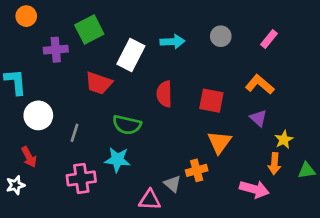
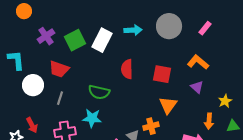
green square: (89, 30) -> (75, 40), moved
gray circle: (221, 36) -> (169, 26), size x1.6
purple cross: (56, 50) -> (46, 36), turned -30
red trapezoid: (99, 83) -> (59, 69), moved
yellow star: (284, 140) -> (225, 101), moved
red arrow: (29, 157) -> (32, 125), moved

